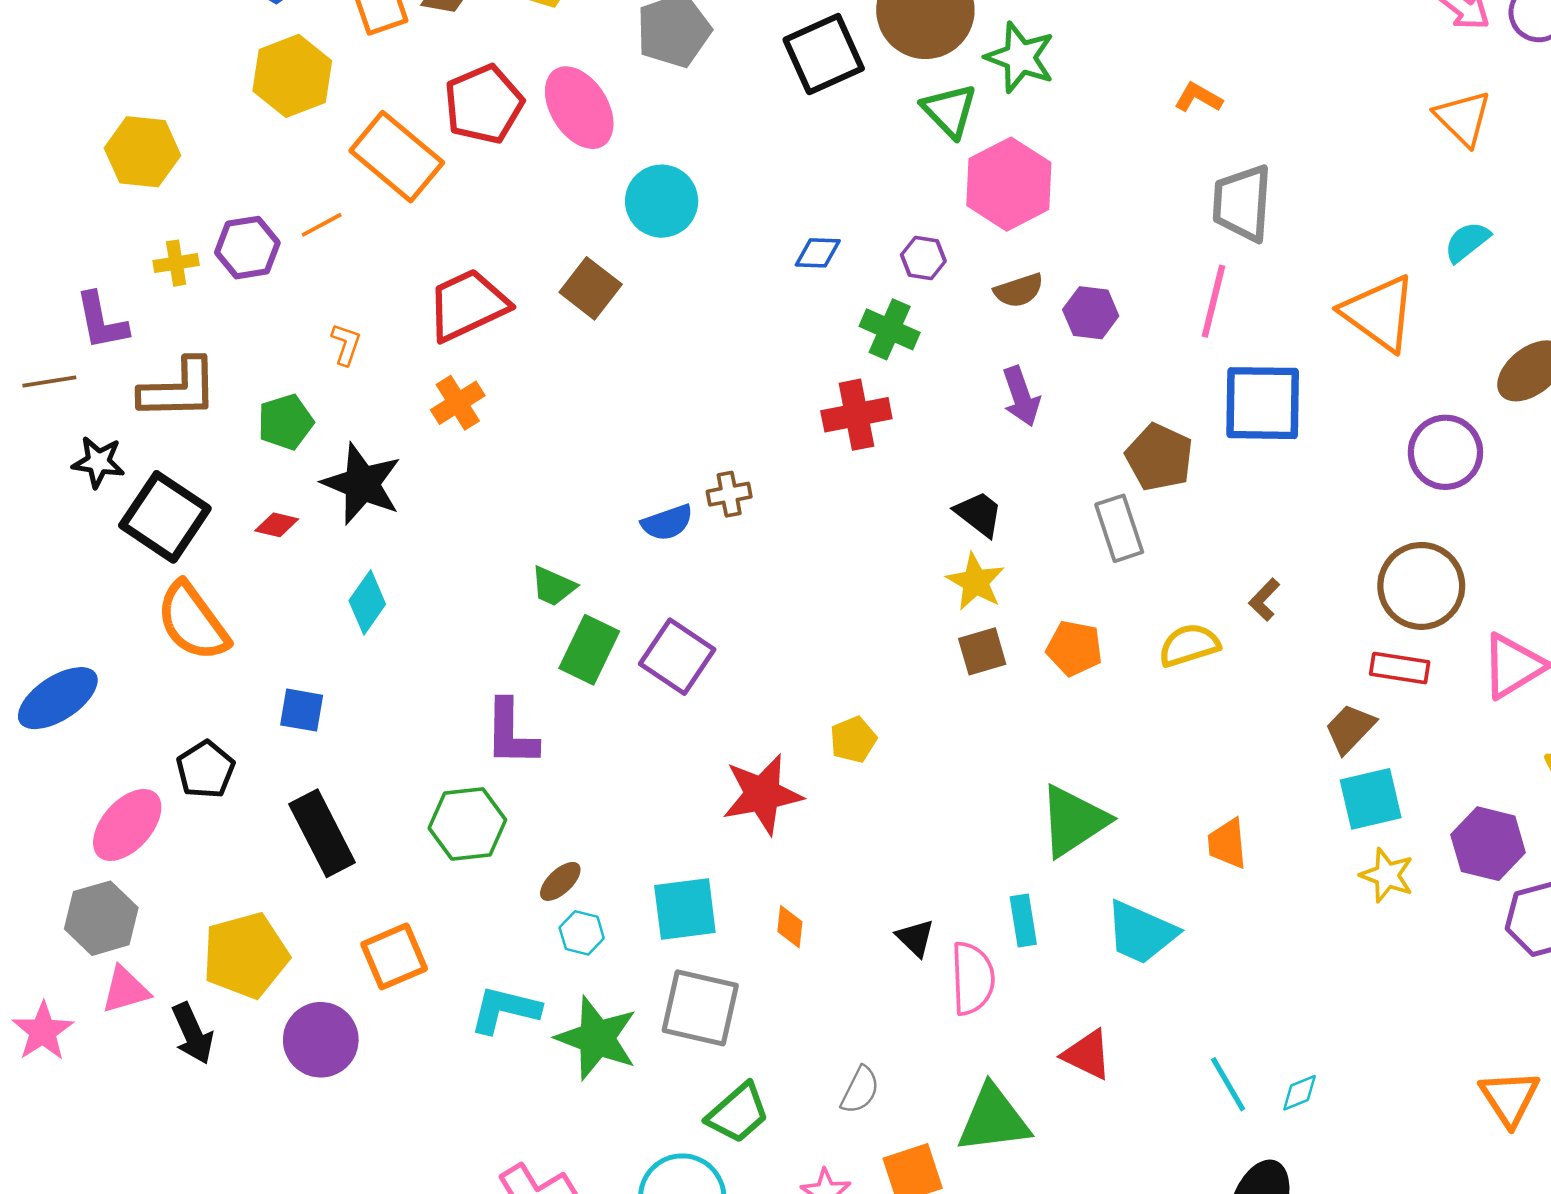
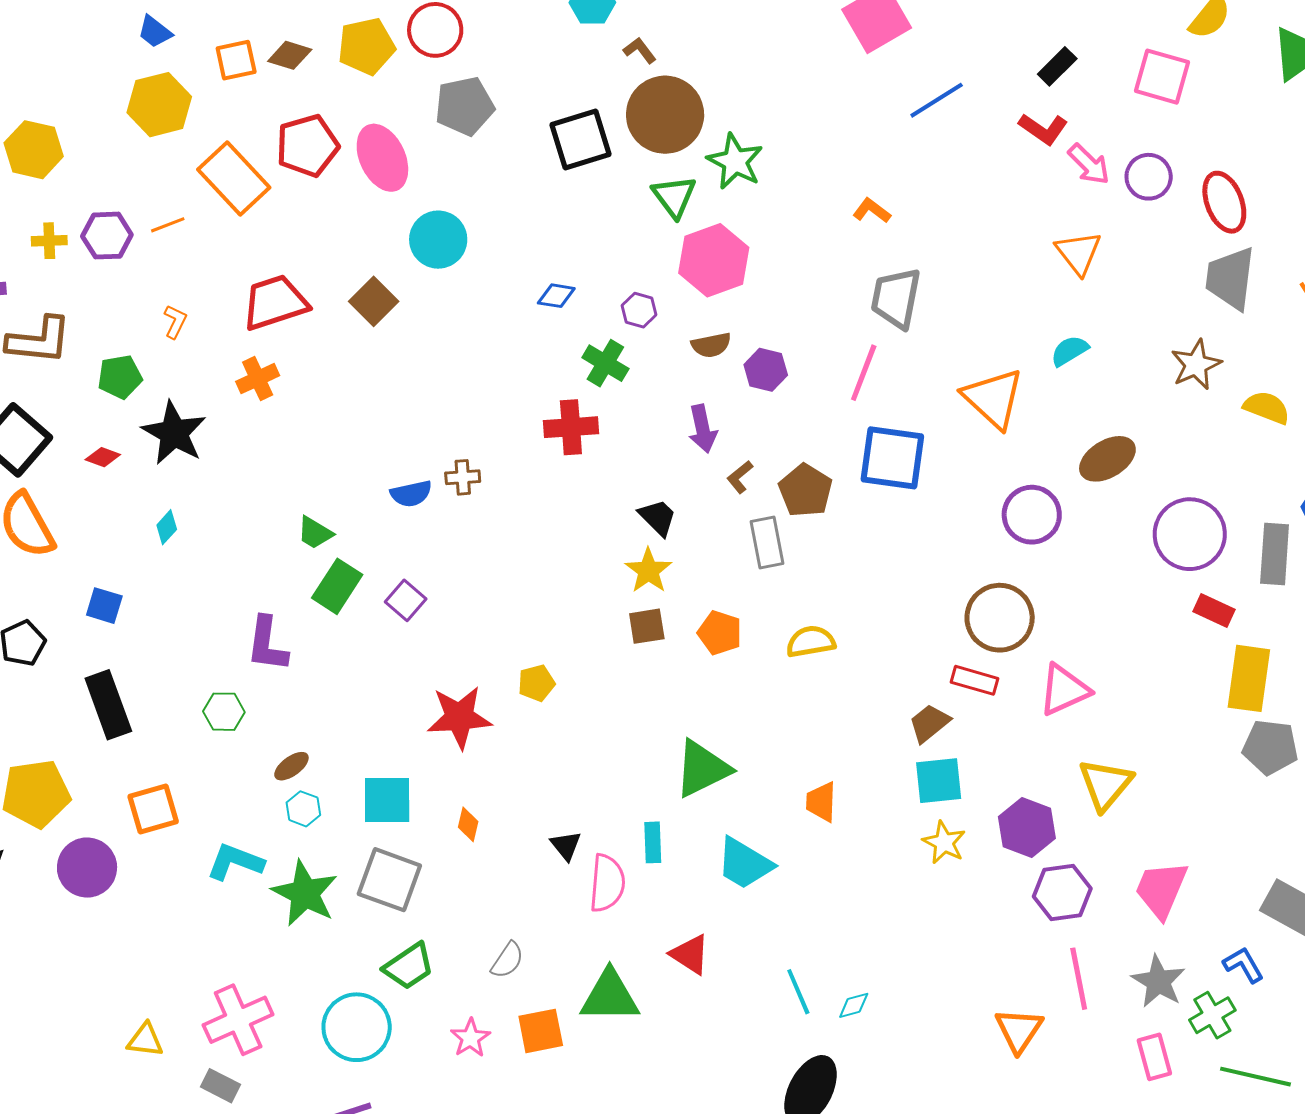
brown L-shape: (1264, 600) -> (740, 477), moved
cyan diamond: (367, 602) -> (167, 527), size x0.7
purple square: (677, 657) -> (406, 600), size x0.7
green hexagon: (467, 824) -> (224, 712), size x0.7

